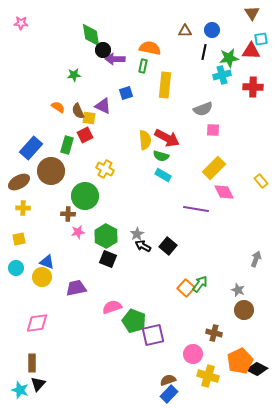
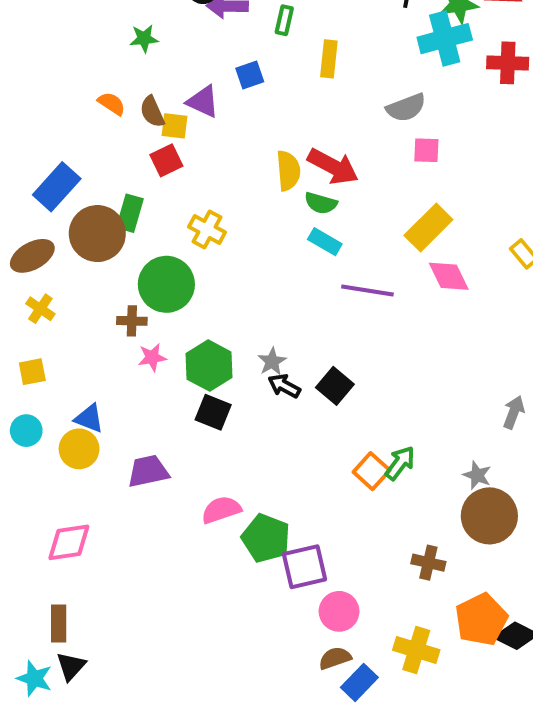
cyan cross: (222, 75) -> (445, 39), size x1.4
yellow rectangle: (165, 85) -> (329, 59), size x0.7
green rectangle: (67, 145) -> (130, 213), moved
yellow cross: (23, 208) -> (40, 309), turned 32
purple line: (196, 209) -> (367, 290), moved
brown circle: (244, 310) -> (489, 516), size x1.4
pink circle: (193, 354) -> (339, 611), moved
blue rectangle: (169, 394) -> (359, 682), moved

